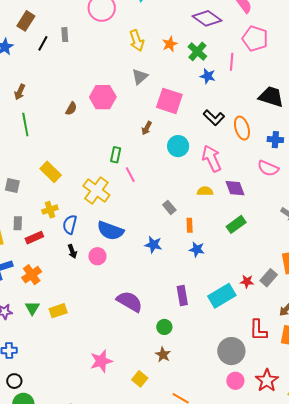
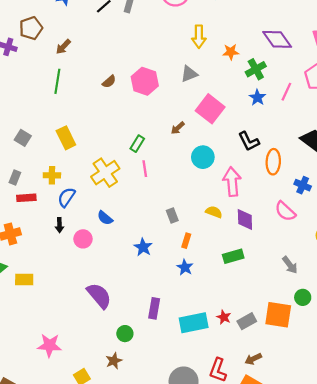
blue semicircle: (110, 231) -> (105, 218), size x0.6

